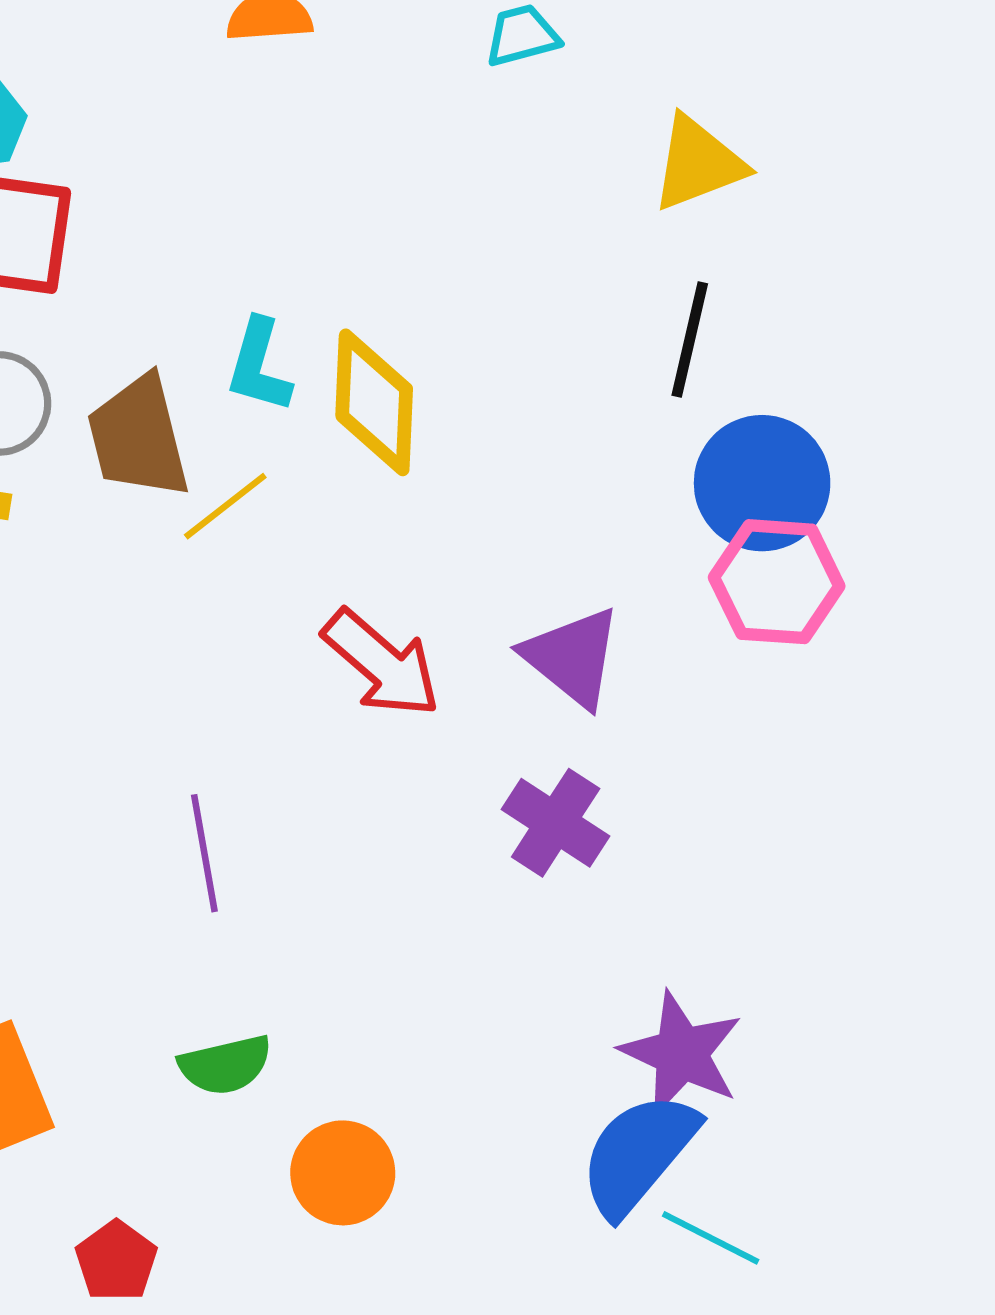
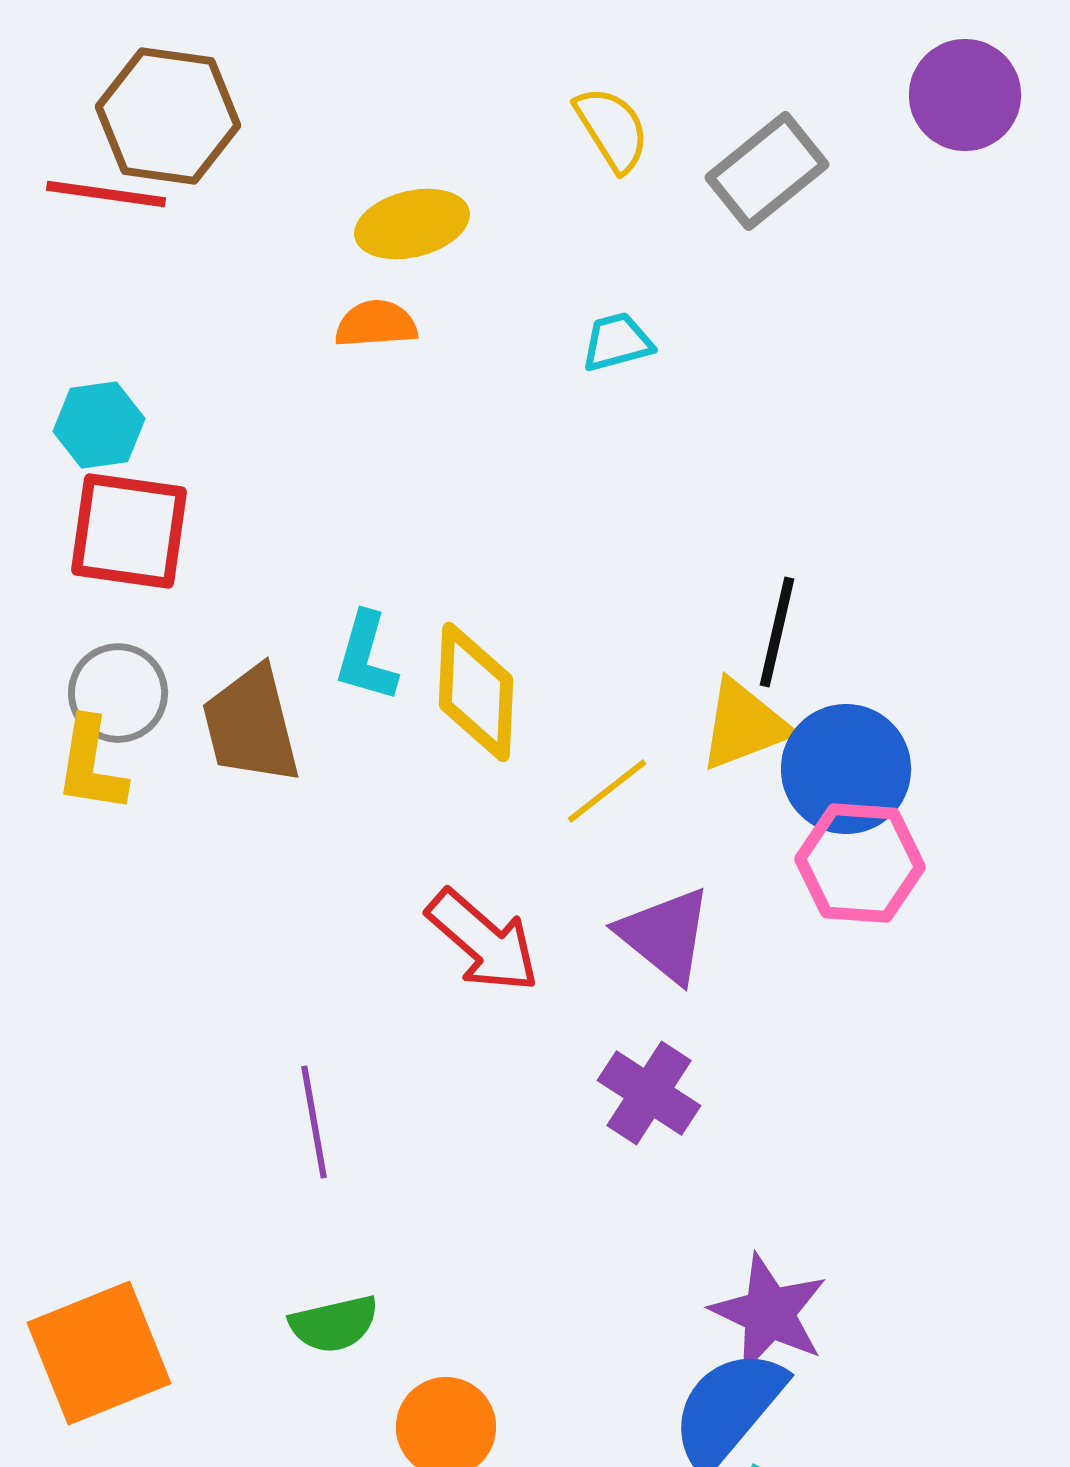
yellow triangle: (698, 163) -> (744, 725), moved
yellow line: (225, 506) -> (607, 791), moved

